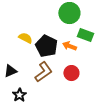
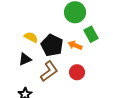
green rectangle: (85, 35) -> (91, 34), turned 42
black triangle: (10, 71) -> (25, 59), moved

